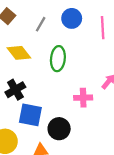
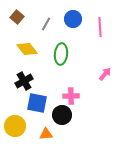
pink cross: (83, 98) -> (71, 96), moved

